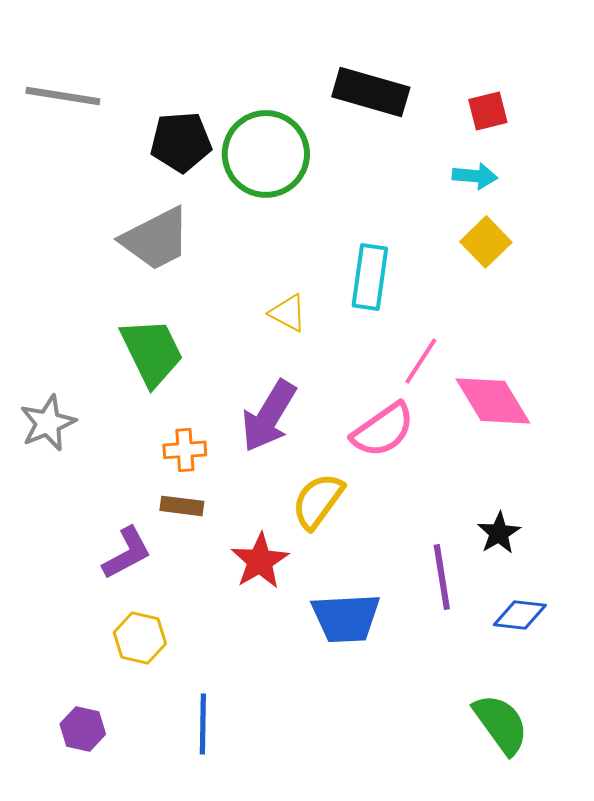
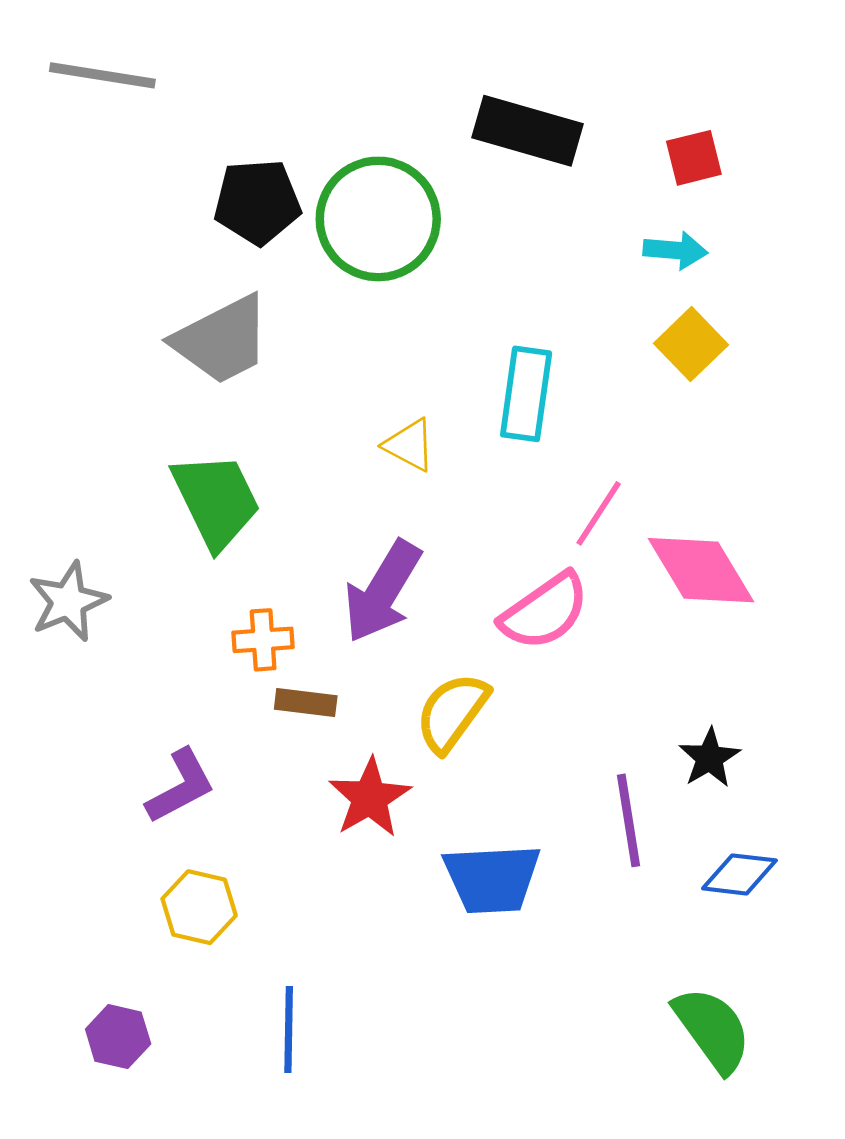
gray line: (63, 96) -> (102, 75), moved
brown rectangle: (182, 506) -> (306, 702), moved

